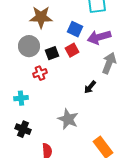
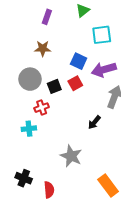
brown star: (41, 17) -> (43, 48), size x0.7
cyan cross: (21, 98) -> (29, 129), moved
black cross: (23, 129) -> (24, 178), moved

